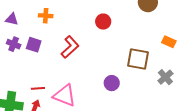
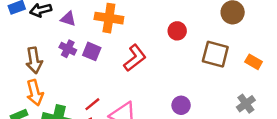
orange cross: (46, 16) -> (109, 18), size x1.6
brown square: (138, 59) -> (215, 54), moved
red line: (38, 88) -> (92, 104), turned -40

